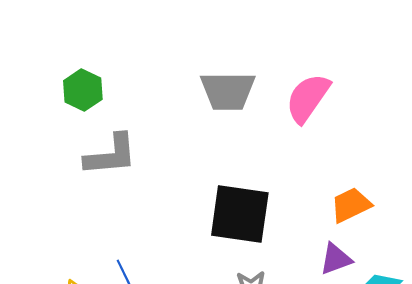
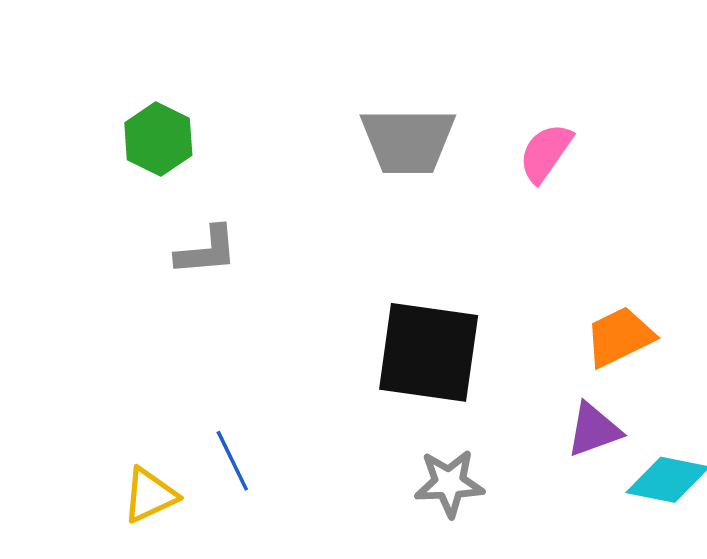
pink semicircle: (308, 98) -> (546, 153), size x0.7
gray L-shape: (111, 155) -> (207, 251), size x0.7

